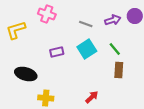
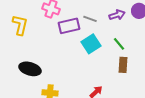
yellow L-shape: (16, 30) -> (20, 25), turned 120
purple rectangle: (57, 52) -> (69, 26), moved, size x1.5

